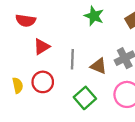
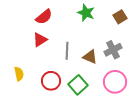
red semicircle: (26, 20) -> (44, 17), moved, turned -48
red circle: (43, 82) -> (51, 81), moved

